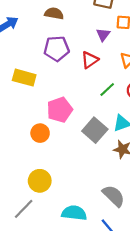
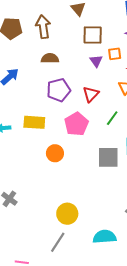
purple triangle: (103, 35) -> (96, 61), moved
pink pentagon: (60, 110) -> (76, 124), moved
gray square: (95, 130) -> (108, 157), turned -30
orange circle: (40, 133) -> (55, 153), moved

